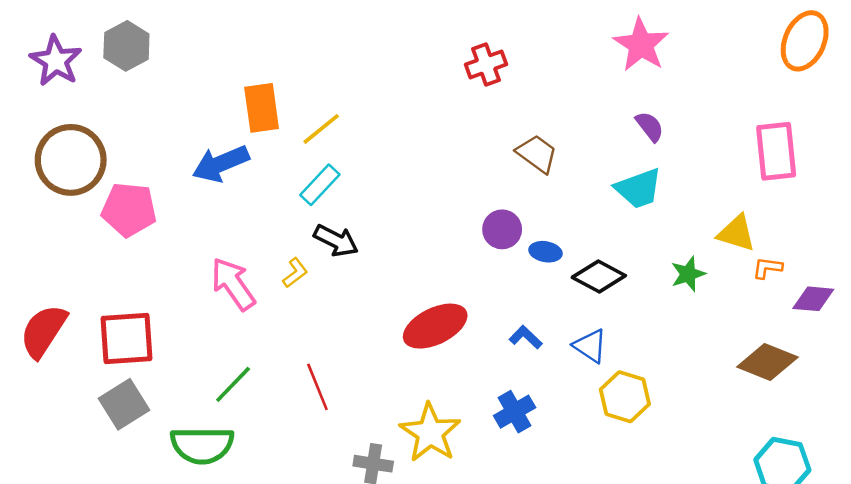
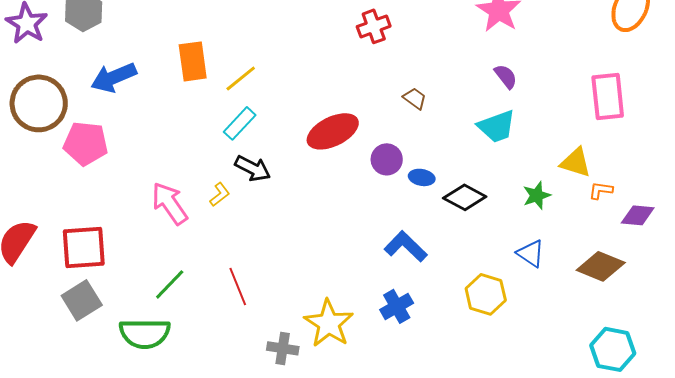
brown trapezoid: (537, 154) -> (415, 98), size x0.7
blue arrow: (221, 164) -> (114, 77), moved
red ellipse: (435, 326) -> (333, 131), moved
blue L-shape: (526, 337) -> (406, 246), size x1.6
blue triangle: (590, 346) -> (531, 253), moved

